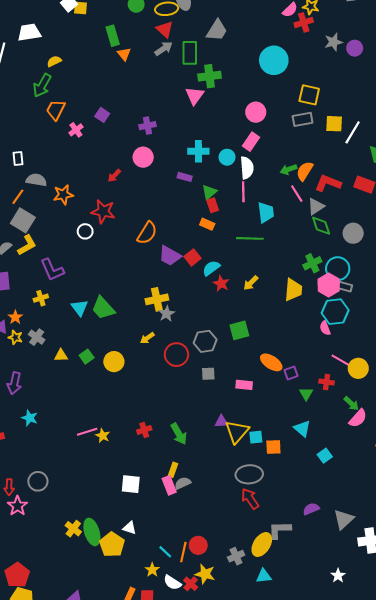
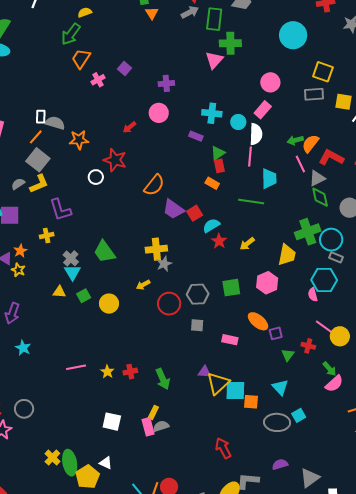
white rectangle: (18, 159) -> (41, 117), moved
green cross: (312, 263) -> (308, 232), size x1.4
pink hexagon: (329, 285) -> (267, 283), moved
cyan triangle: (80, 308) -> (72, 272), moved
gray cross: (37, 337) -> (71, 258), moved
yellow star: (103, 436) -> (107, 372), moved
cyan square: (256, 437) -> (235, 390), size x1.5
gray ellipse: (249, 474) -> (277, 422), moved

